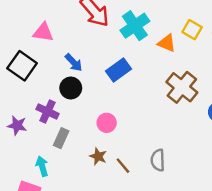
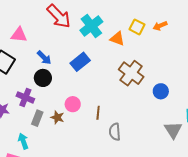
brown star: (98, 156) -> (57, 117), moved
brown line: (123, 166) -> (98, 113), moved, turned 48

